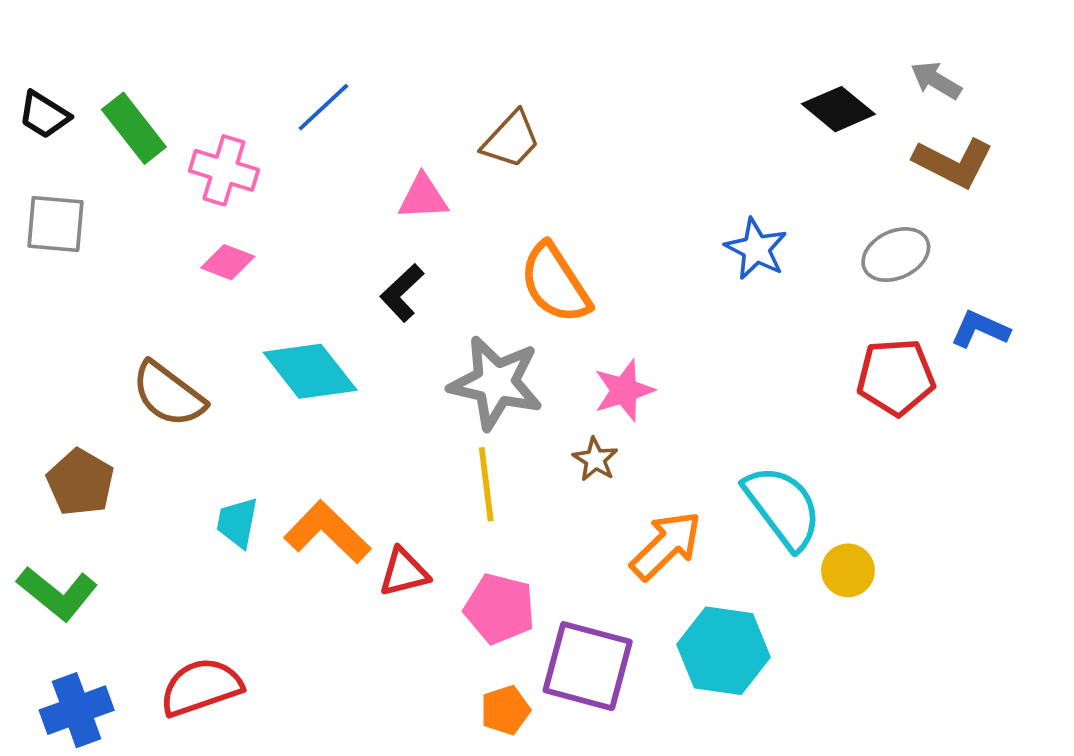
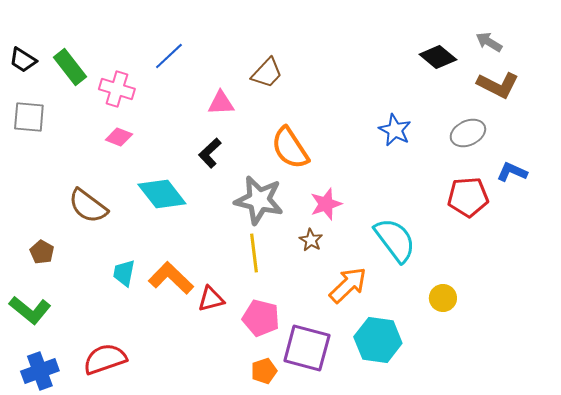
brown pentagon: (80, 482) -> (42, 252), size x0.7
cyan semicircle: (783, 507) -> (395, 240), moved

